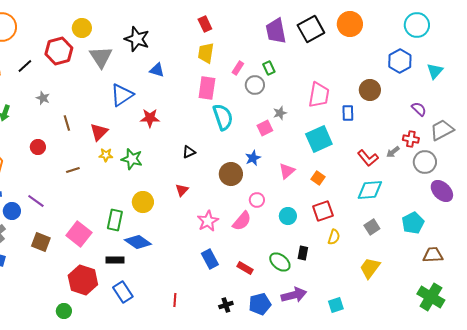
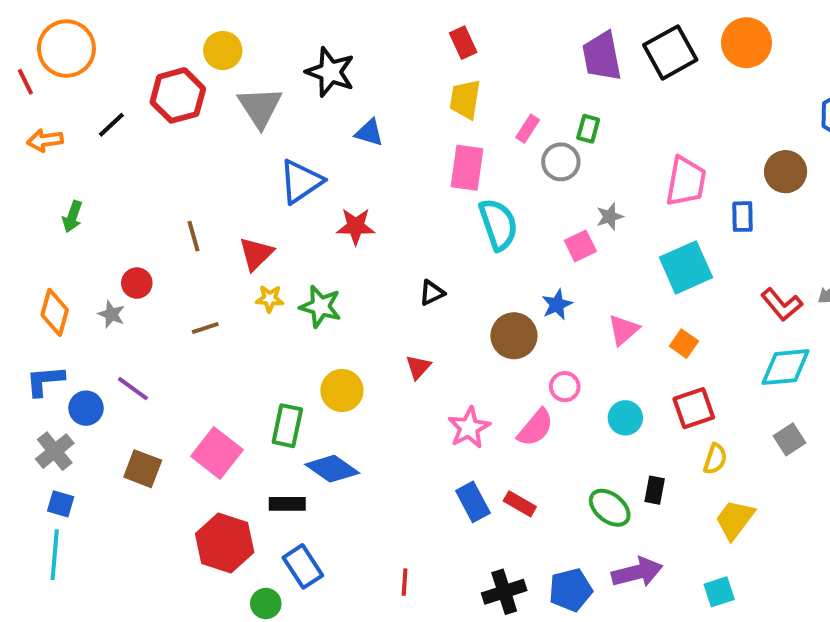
green rectangle: (269, 68) -> (588, 129), turned 40
gray star: (43, 98) -> (111, 314), moved
red rectangle: (245, 268) -> (520, 504), moved
yellow trapezoid: (370, 268) -> (735, 519), moved
black cross: (226, 305) -> (504, 592), size x1.5
green circle: (64, 311) -> (266, 604), moved

